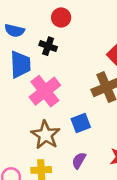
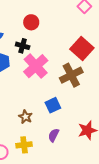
pink cross: (45, 91) -> (36, 66), moved
brown star: (45, 135) -> (26, 117), size x0.6

